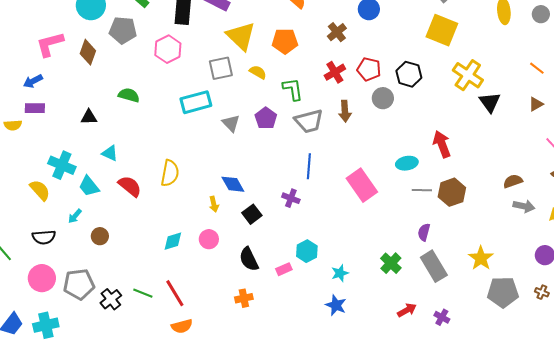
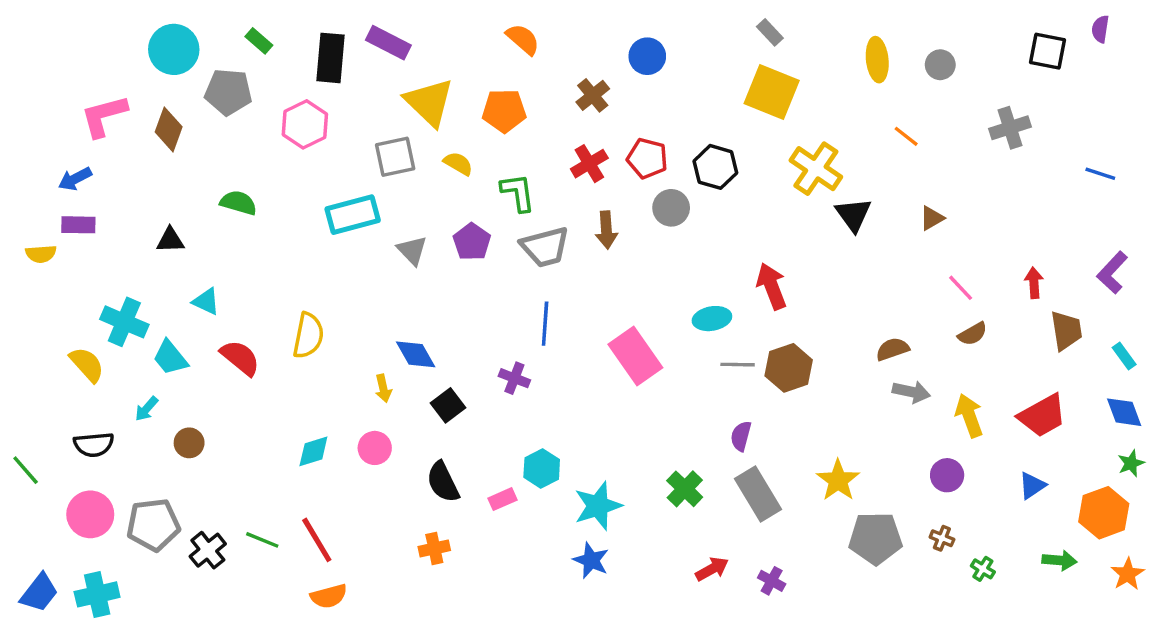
orange line: (537, 68) -> (906, 136), moved
cyan star: (340, 273) -> (598, 506), size x1.6

